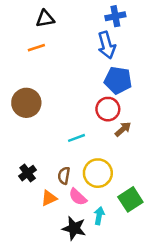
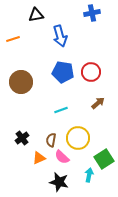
blue arrow: (107, 45) -> (60, 36), moved
orange line: (36, 48) -> (13, 39), moved
blue pentagon: (118, 80) -> (63, 72), moved
red circle: (108, 109) -> (91, 72), moved
cyan arrow: (99, 216) -> (89, 175), moved

